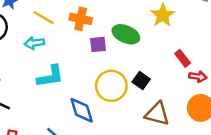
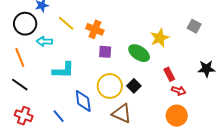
green ellipse: (126, 34) -> (139, 53), moved
cyan arrow: (34, 43) -> (44, 41), moved
brown triangle: (157, 114) -> (122, 113), moved

